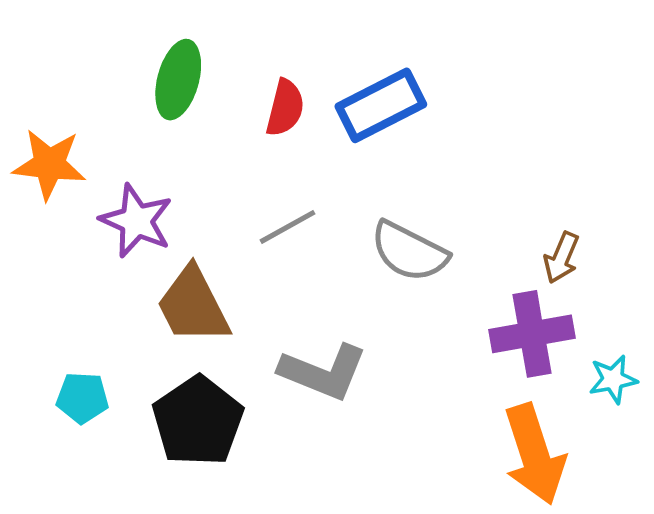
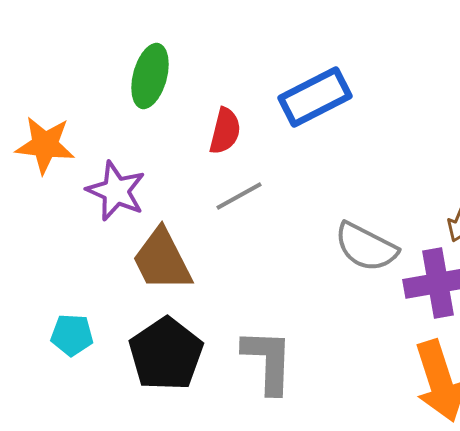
red semicircle: (285, 108) -> (225, 131), moved
gray semicircle: (409, 252) -> (366, 247), moved
gray L-shape: (323, 372) -> (268, 361), moved, turned -110

